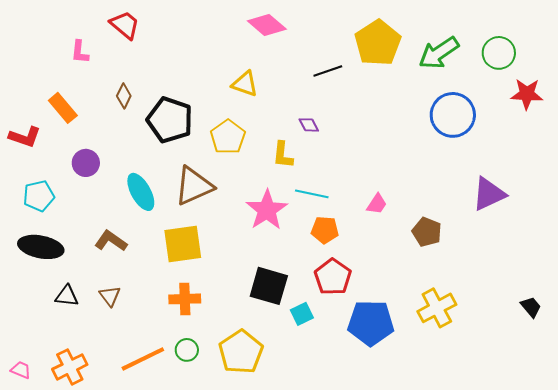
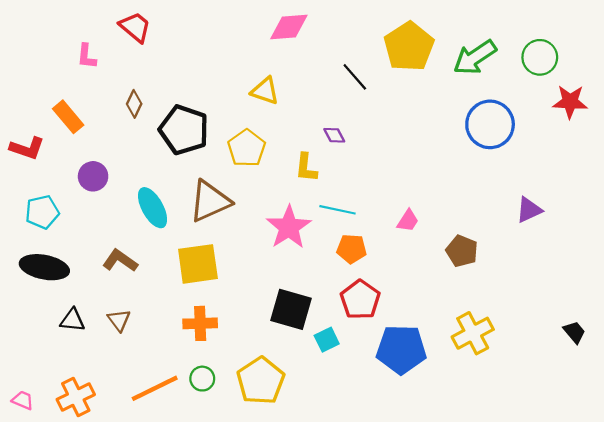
pink diamond: (267, 25) -> (289, 27), turned -45
black line: (328, 71) -> (355, 77), turned 68
purple triangle: (489, 194) -> (529, 210), size x0.7

